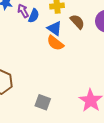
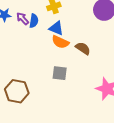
brown semicircle: (77, 22) -> (83, 48), moved
gray square: (43, 102) -> (60, 73), moved

